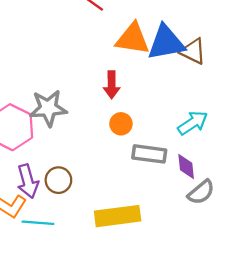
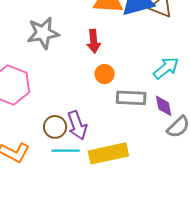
gray star: (48, 108) -> (43, 33), moved
purple arrow: (28, 181) -> (77, 125), moved
cyan line: (38, 223) -> (66, 151), moved

